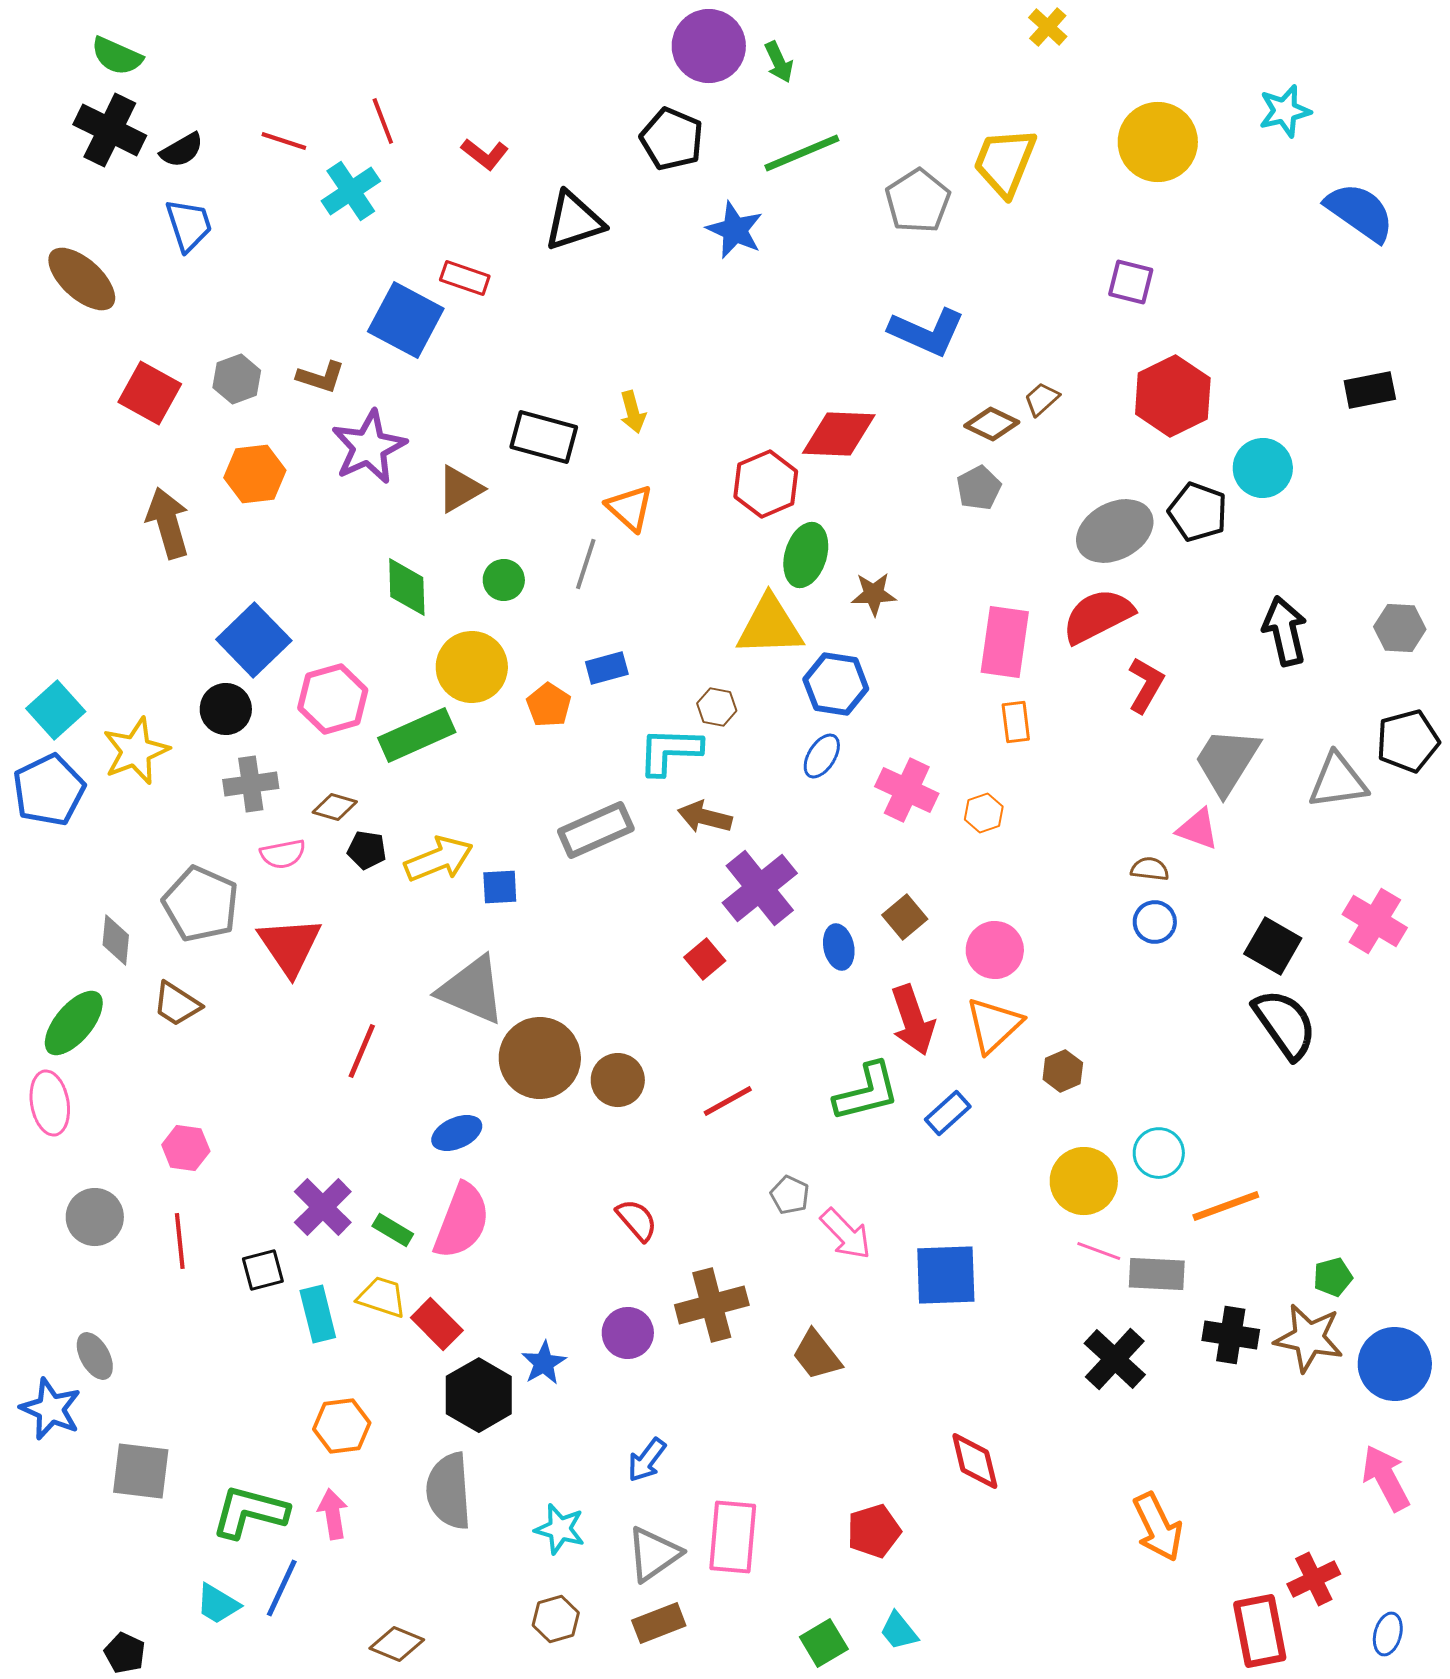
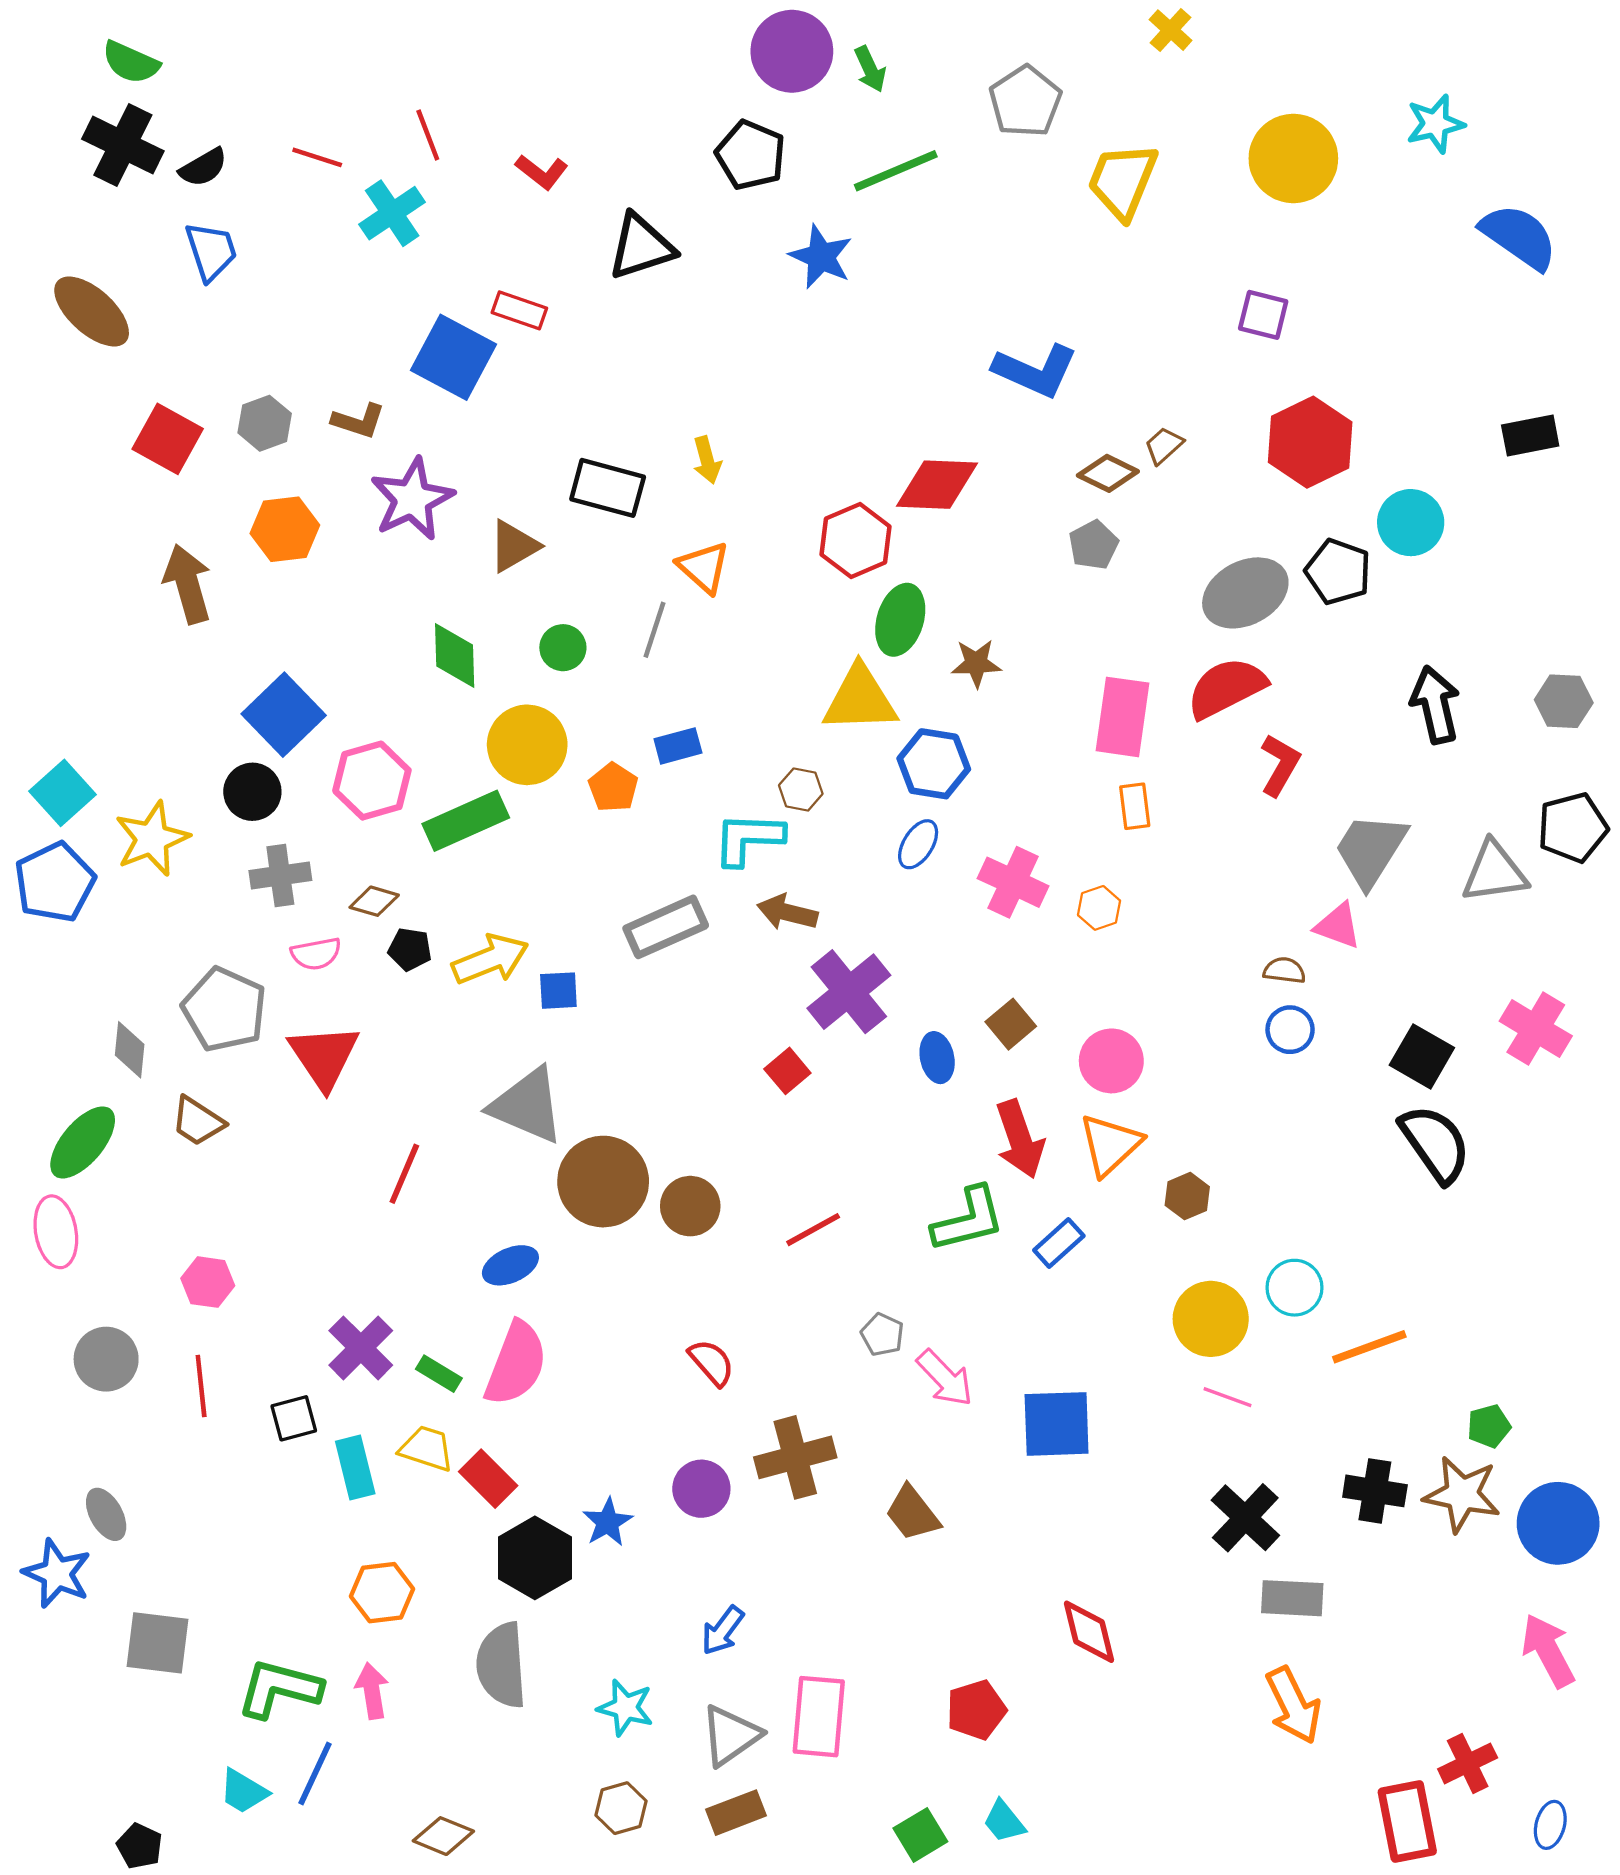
gray pentagon: (918, 201) -> (1025, 102), moved
gray rectangle: (1157, 1274) -> (1292, 1598), moved

